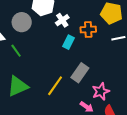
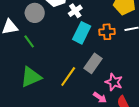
orange cross: (88, 29) -> (107, 32), moved
cyan rectangle: (69, 42) -> (82, 33), size x1.5
pink star: (101, 91) -> (114, 82), turned -30

